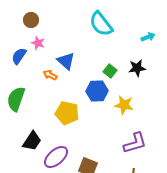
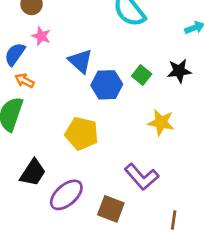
orange arrow: (50, 75) -> (25, 81), moved
blue hexagon: (97, 91) -> (107, 85), moved
purple L-shape: (135, 143) -> (142, 177), moved, turned 65

